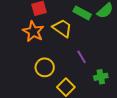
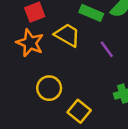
purple line: (82, 57) -> (107, 49), moved

